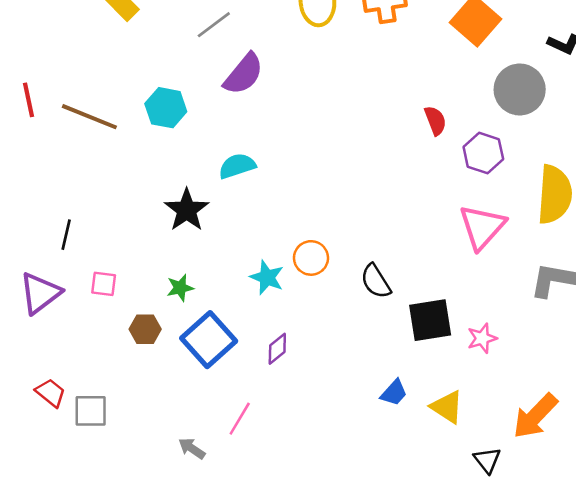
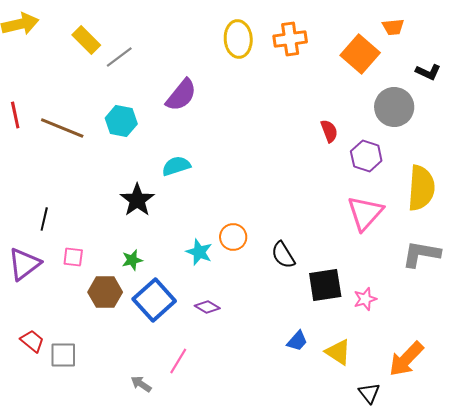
gray line: (214, 25) -> (119, 57), moved
brown hexagon: (145, 329) -> (105, 292), size x1.4
purple diamond: (277, 349) -> (207, 307), turned 70

